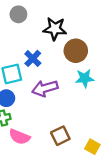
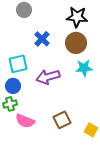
black star: (55, 29) -> (77, 17), moved
blue cross: (33, 58) -> (42, 39), moved

